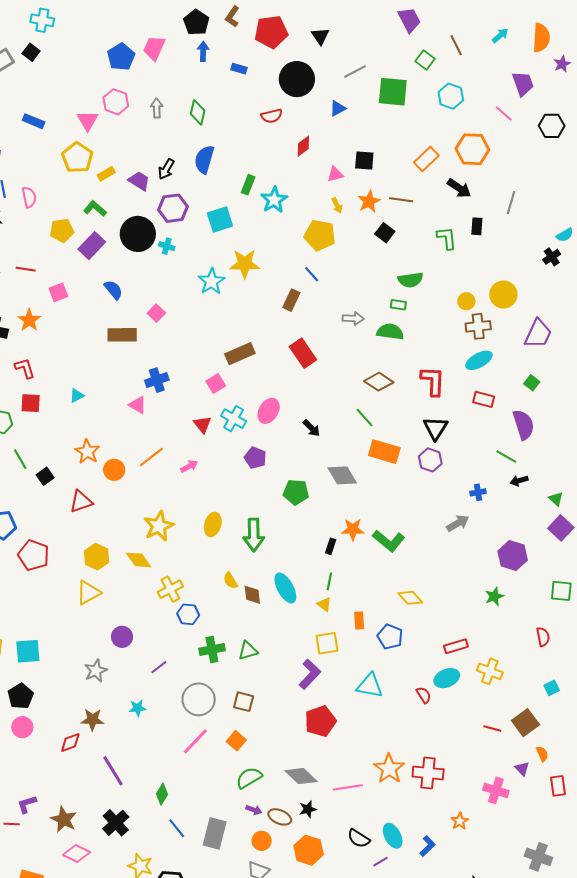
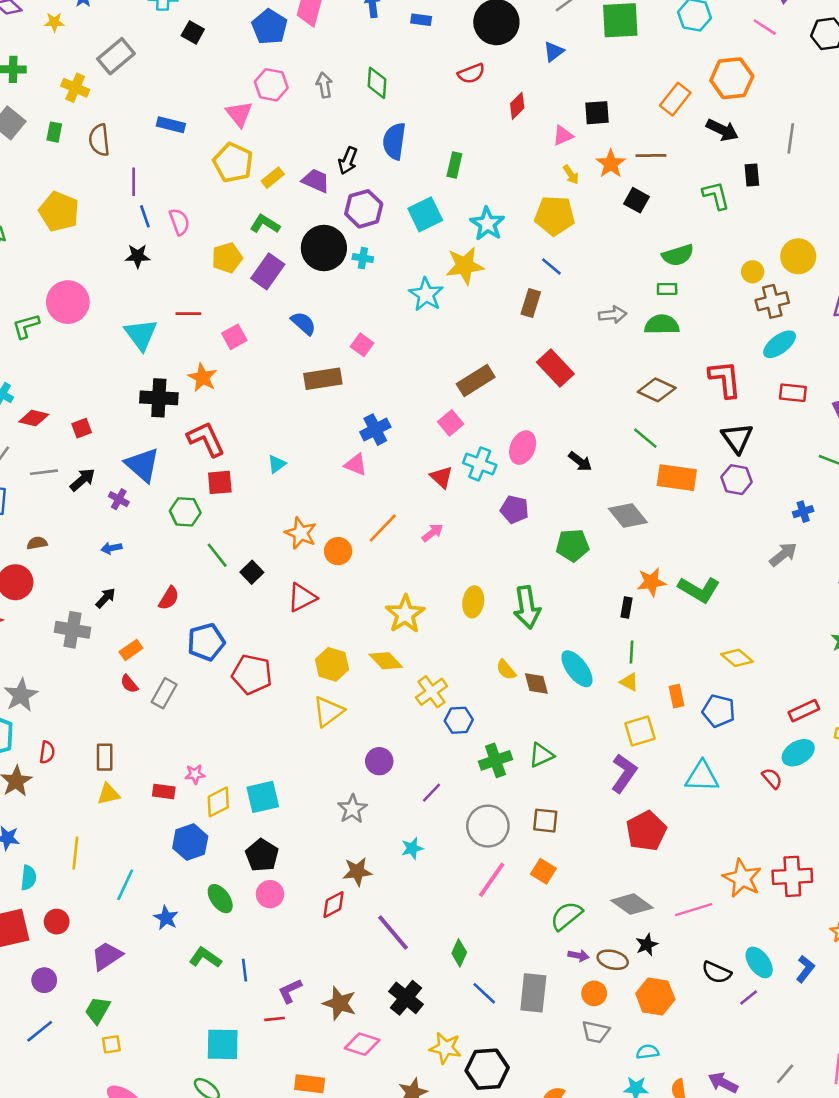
black square: (31, 52) -> (193, 32), moved
cyan star: (274, 200) -> (487, 224), moved
red L-shape: (25, 368) -> (206, 439), size x1.4

